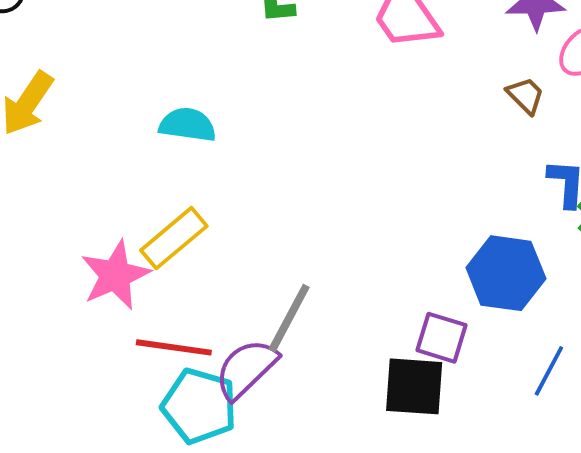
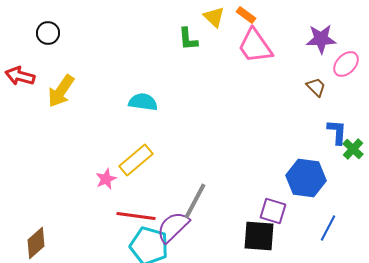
pink star: (115, 275) -> (106, 179), size x0.6

